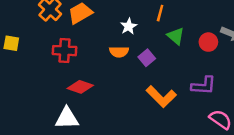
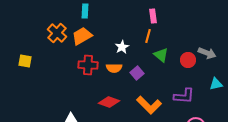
red cross: (65, 51) -> (88, 65), moved
red diamond: (80, 87) -> (109, 102), moved

